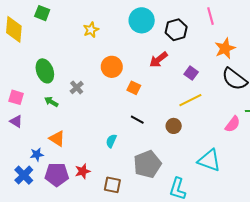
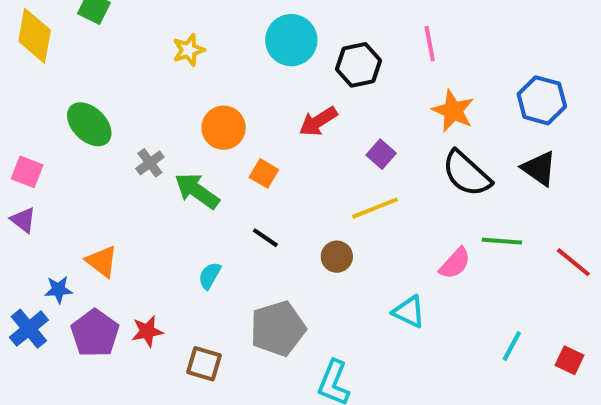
orange star: (225, 48) -> (453, 111), turned -30
green ellipse: (45, 71) -> (89, 124), turned -30
green arrow: (51, 102) -> (197, 191), moved, size x1.6
cyan triangle: (209, 160) -> (409, 312), moved, size x0.7
purple pentagon: (57, 175) -> (95, 333), turned 30

